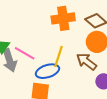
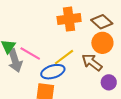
yellow line: (58, 56) -> (64, 57), turned 35

